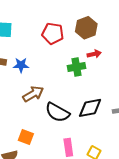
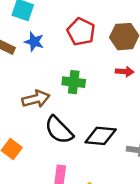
blue star: (21, 65) -> (34, 42), moved
green cross: (77, 67) -> (74, 82), moved

